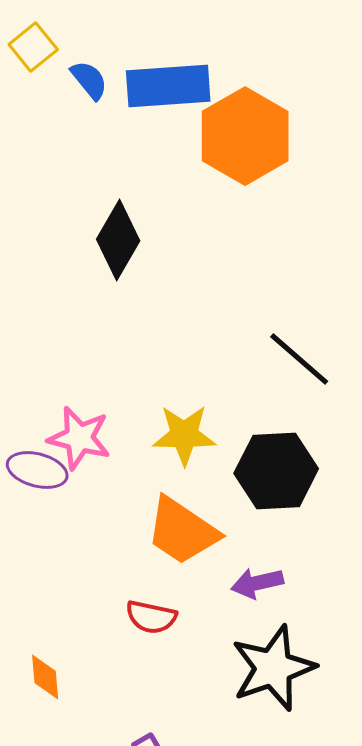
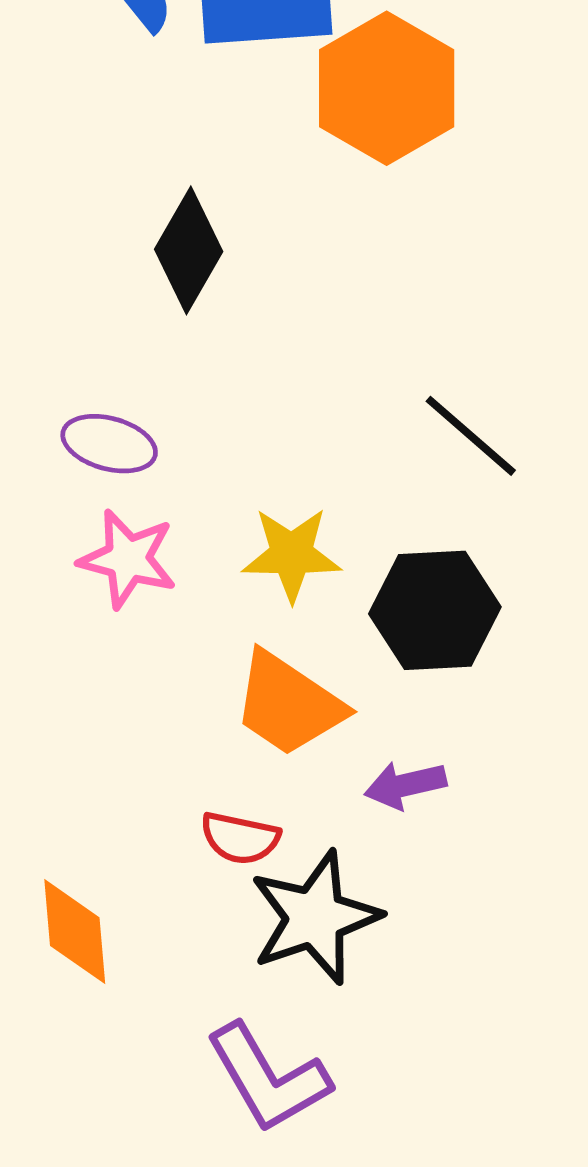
purple ellipse: (37, 470) -> (109, 444), moved
black star: (273, 668) -> (315, 918), moved
orange diamond: (45, 677) -> (75, 932), size x1.5

